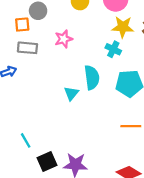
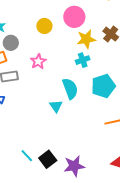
cyan cross: (113, 49) -> (83, 60), turned -32
black square: (47, 161) -> (48, 159), moved

